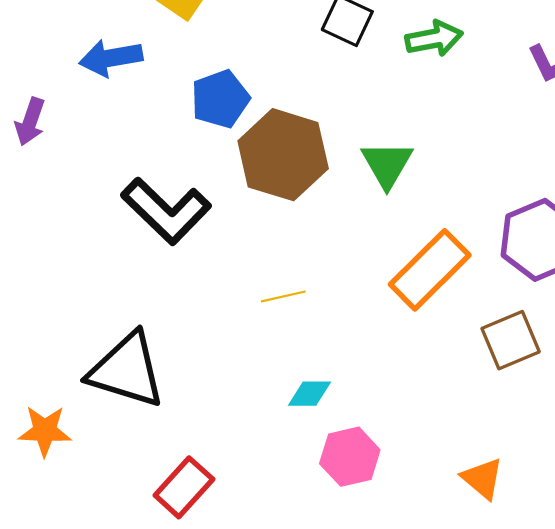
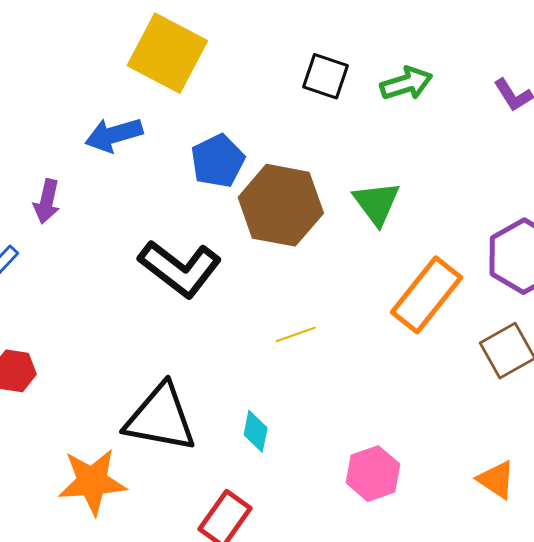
cyan diamond: (310, 394) -> (256, 431), moved, turned -72
orange star: (45, 431) -> (92, 482), size x1.4

